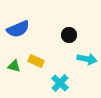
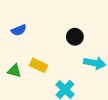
blue semicircle: (18, 29) -> (19, 30), size x0.6

